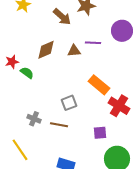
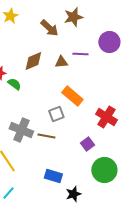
orange rectangle: (99, 85) -> (72, 96), moved
gray cross: (34, 119) -> (21, 130), size x1.6
purple square: (100, 133) -> (87, 144), turned -32

